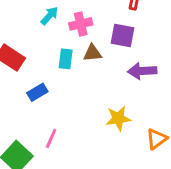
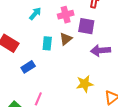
pink cross: (81, 24) -> (66, 15), moved
brown triangle: (93, 53) -> (66, 39), turned -32

